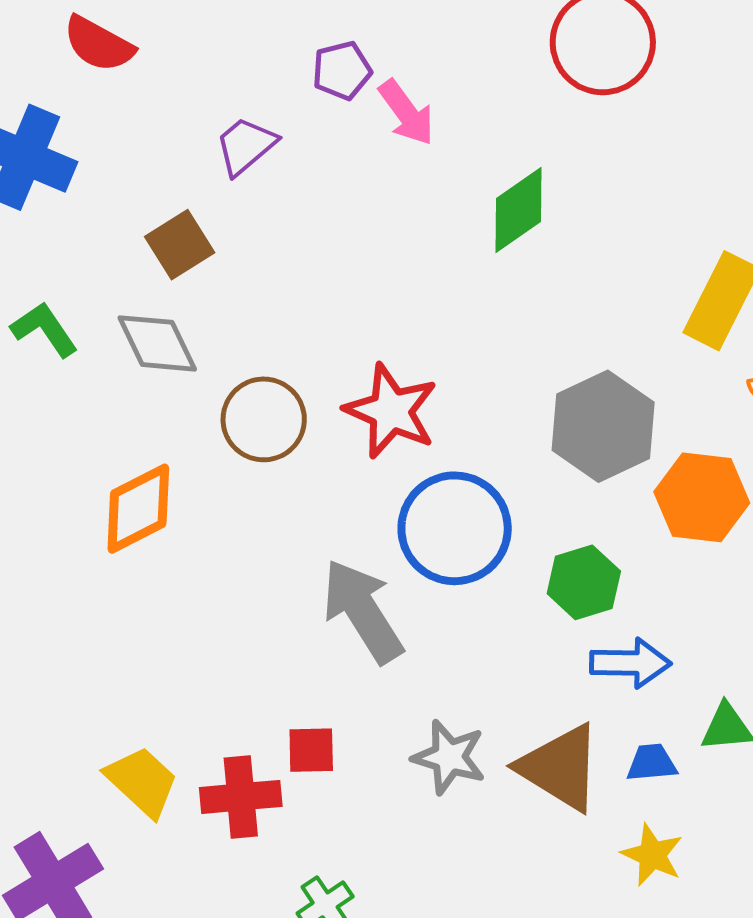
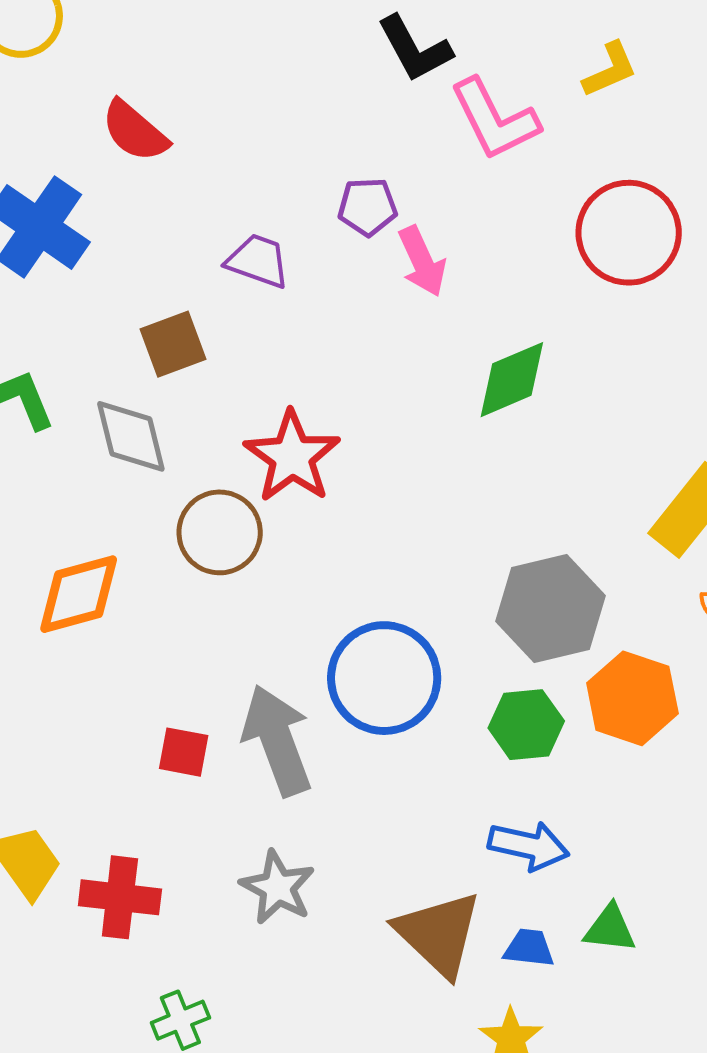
purple trapezoid: (246, 146) -> (258, 261), turned 48
red star: (391, 411) -> (292, 457), moved
green hexagon: (584, 582) -> (526, 725), moved
red square: (311, 750) -> (184, 752), moved
gray star: (449, 757) -> (278, 887), moved

